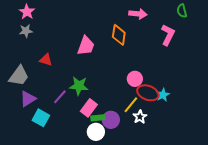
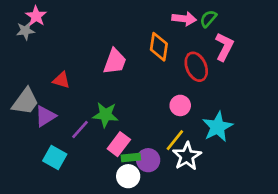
green semicircle: (182, 11) -> (208, 19), moved, turned 56
gray star: (26, 31) -> (25, 31), moved
red ellipse: (148, 93) -> (196, 67), moved, turned 45
cyan star: (163, 95) -> (218, 127), size x1.6
purple triangle: (28, 99) -> (45, 116), moved
white star: (140, 117) -> (187, 156), size x1.5

